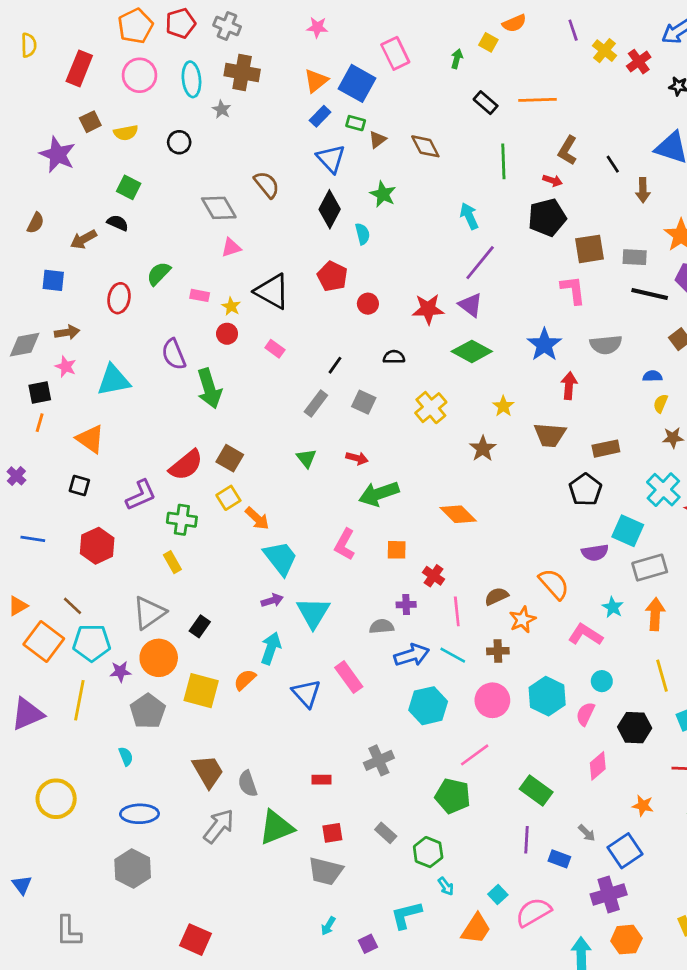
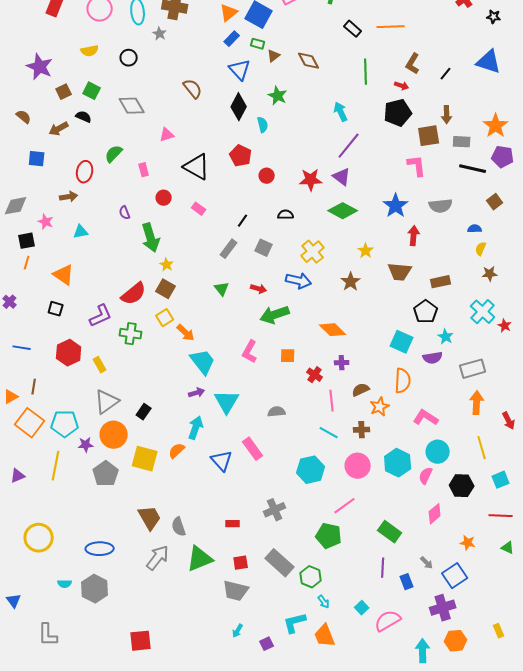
brown square: (90, 122) -> (64, 92), moved
black line: (613, 164) -> (446, 74), turned 72
brown arrow: (643, 190) -> (447, 115), moved
gray diamond: (219, 208) -> (132, 106), moved
brown semicircle: (36, 223) -> (24, 117), turned -77
pink rectangle: (200, 295) -> (144, 170), turned 64
yellow star: (231, 306) -> (167, 265), moved
brown arrow: (67, 332) -> (69, 197), moved
purple semicircle: (174, 354) -> (125, 213), size x0.6
cyan triangle: (114, 380) -> (81, 232), size x0.6
cyan square: (628, 531) -> (402, 342), moved
yellow rectangle: (172, 562) -> (100, 365), moved
orange semicircle: (554, 584) -> (403, 381), turned 45
purple cross: (406, 605) -> (342, 363), moved
brown line: (72, 606) -> (34, 387), moved, turned 56
cyan star: (613, 607) -> (446, 337), moved
blue arrow: (412, 655) -> (299, 281), moved, turned 30
cyan circle: (602, 681) -> (438, 452), size x1.5
purple triangle: (27, 714) -> (18, 476), size x0.6
cyan semicircle: (126, 756) -> (65, 584), moved, turned 112
gray rectangle: (386, 833) -> (280, 563), size x1.8
blue rectangle: (559, 859) -> (407, 582), turned 49
orange trapezoid: (476, 929) -> (325, 636), moved, turned 125
red square: (196, 940) -> (141, 641), turned -30

